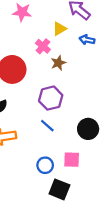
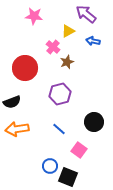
blue line: (47, 126) -> (59, 129), moved
pink square: (72, 160) -> (79, 150), turned 35
blue circle: (45, 165) -> (50, 166), moved

